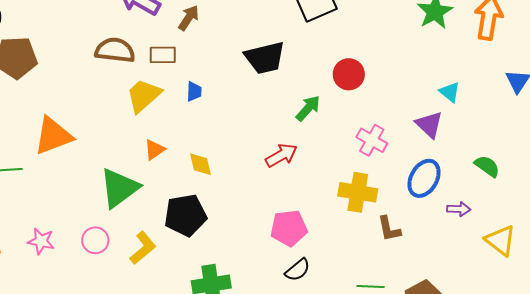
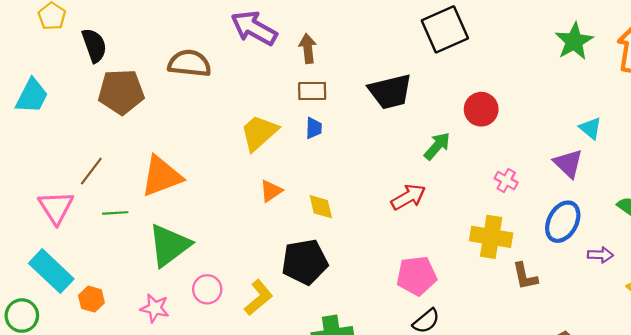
brown arrow: (189, 18) -> (308, 48), turned -40
brown semicircle: (115, 50) -> (189, 63), moved
brown rectangle: (163, 55) -> (312, 91), moved
pink cross: (372, 140) -> (506, 181), size x0.7
green triangle: (119, 188) -> (169, 245), moved
pink star: (41, 241) -> (155, 308), moved

